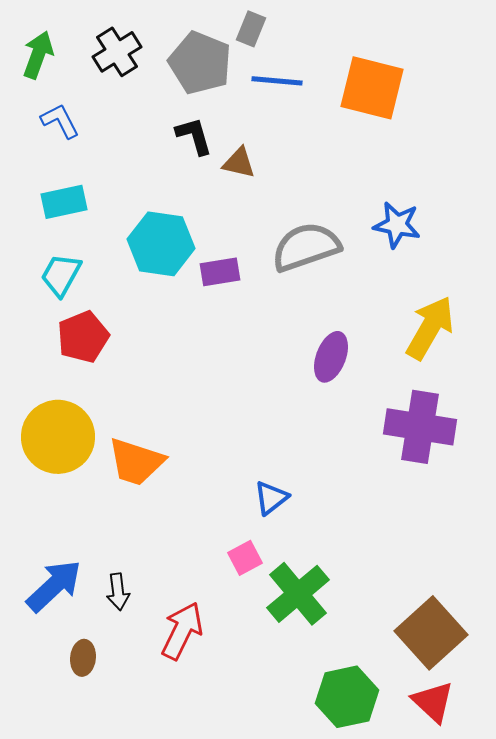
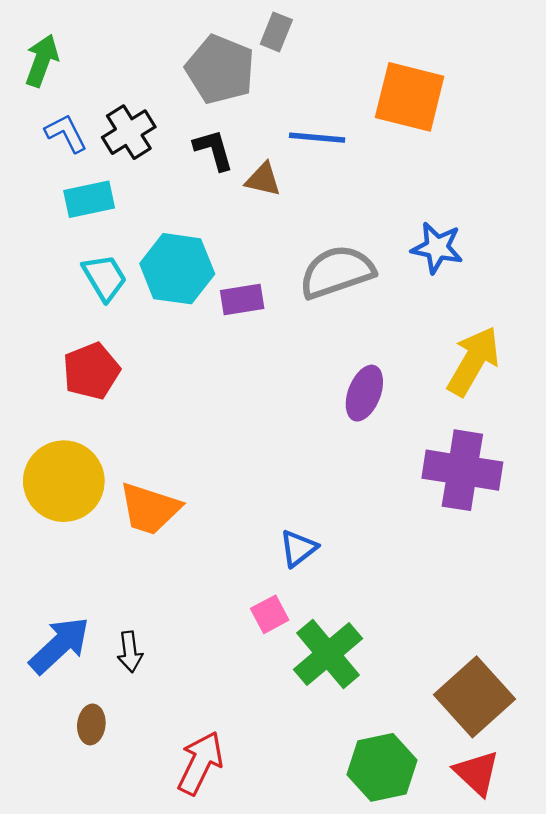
black cross: (117, 52) -> (129, 132), moved
blue line: (277, 81) -> (317, 138), moved
cyan rectangle: (64, 202) -> (89, 199), moved
cyan trapezoid: (61, 275) -> (105, 277), moved, turned 120
red arrow: (182, 631) -> (200, 763), moved

